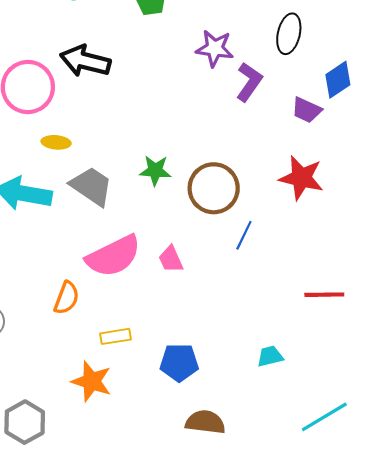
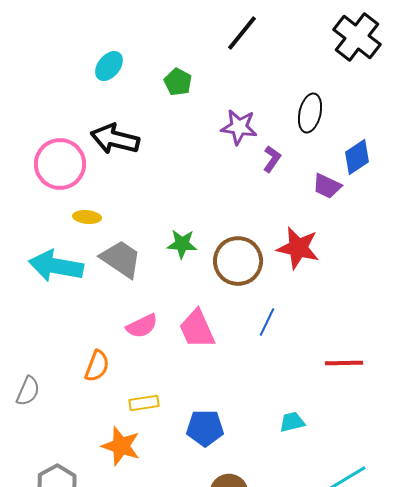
purple L-shape: (249, 82) -> (272, 159), size x0.7
red star: (301, 178) -> (298, 248), moved
blue line: (244, 235) -> (267, 322), moved
pink semicircle: (113, 256) -> (142, 326), size x0.6
pink trapezoid: (171, 259) -> (197, 329), size x1.5

